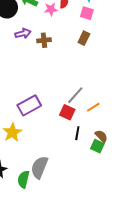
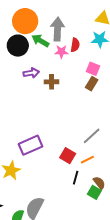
pink square: (87, 13) -> (93, 69), moved
gray line: (75, 95) -> (92, 136), moved
orange line: (93, 107) -> (87, 160), moved

